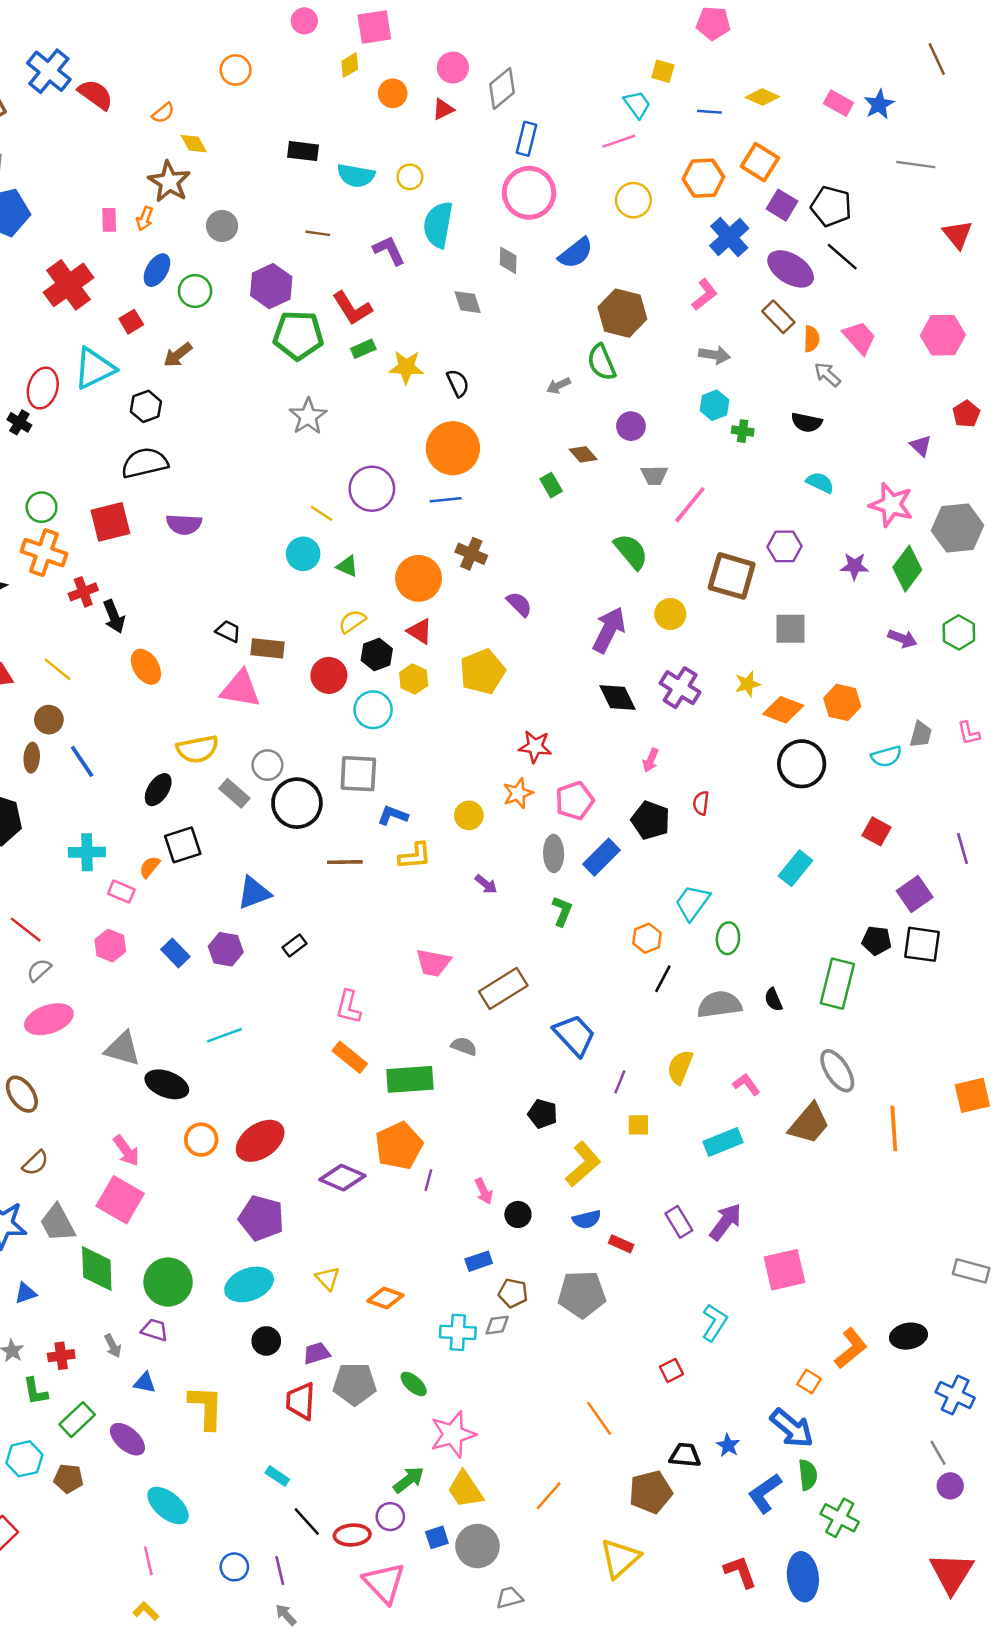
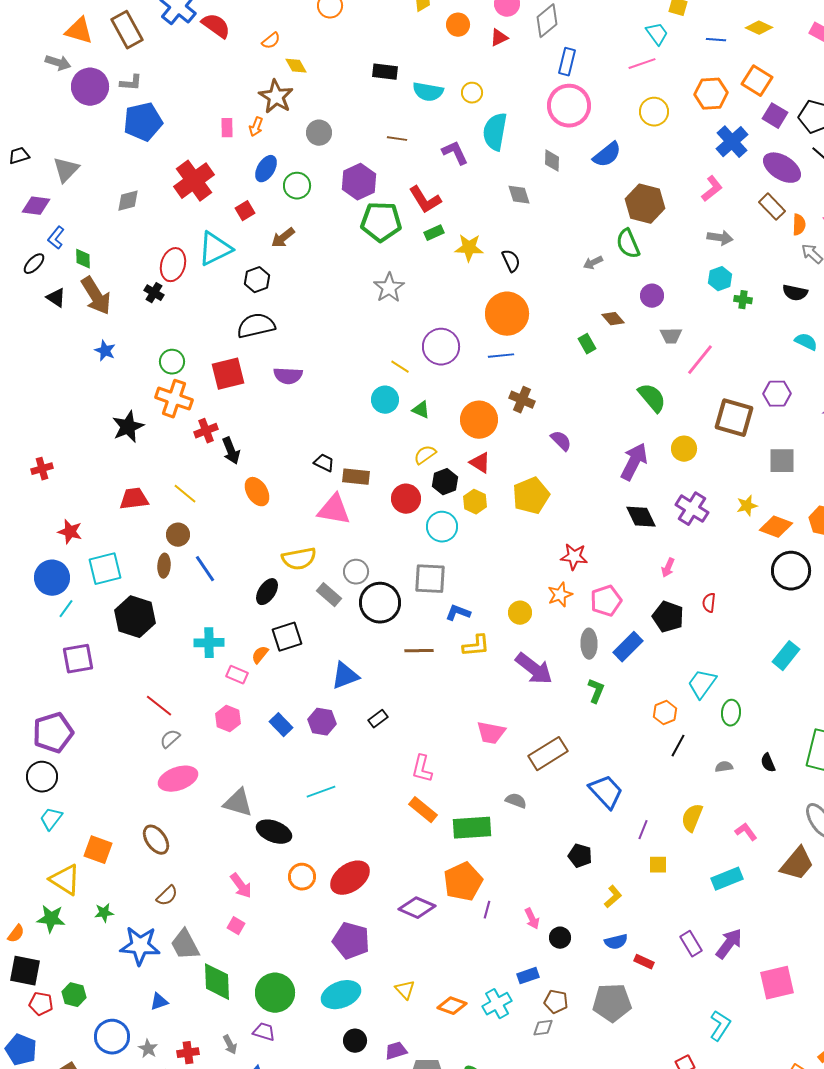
purple arrow: (486, 884) -> (534, 669), size x2.0
gray semicircle: (719, 1004) -> (724, 767), size x0.5
yellow L-shape: (583, 1164) -> (613, 897), size x0.6
pink square: (120, 1200) -> (236, 926), size x0.5
cyan cross: (458, 1332) -> (497, 1004), moved, turned -32

